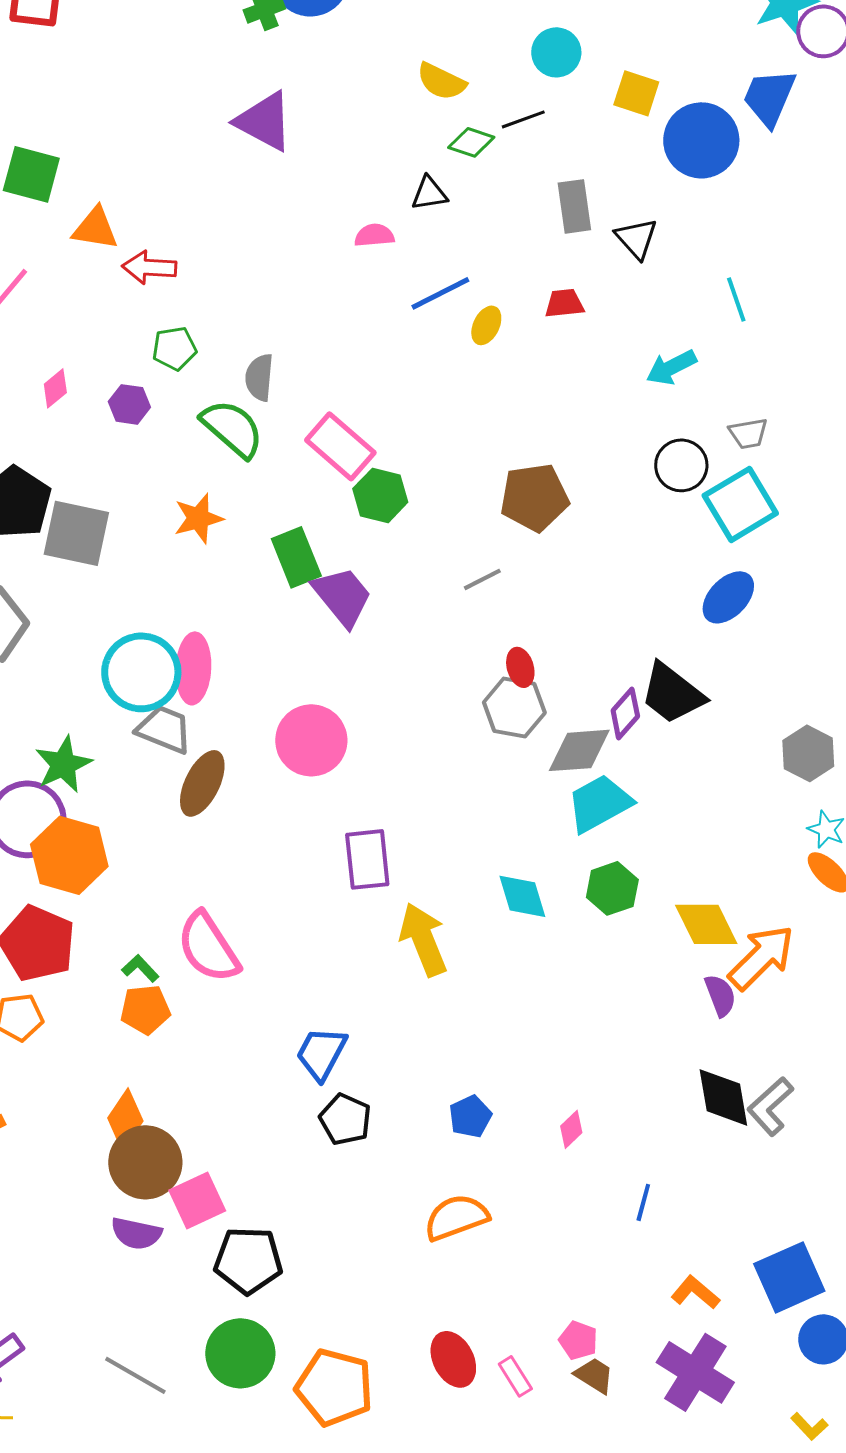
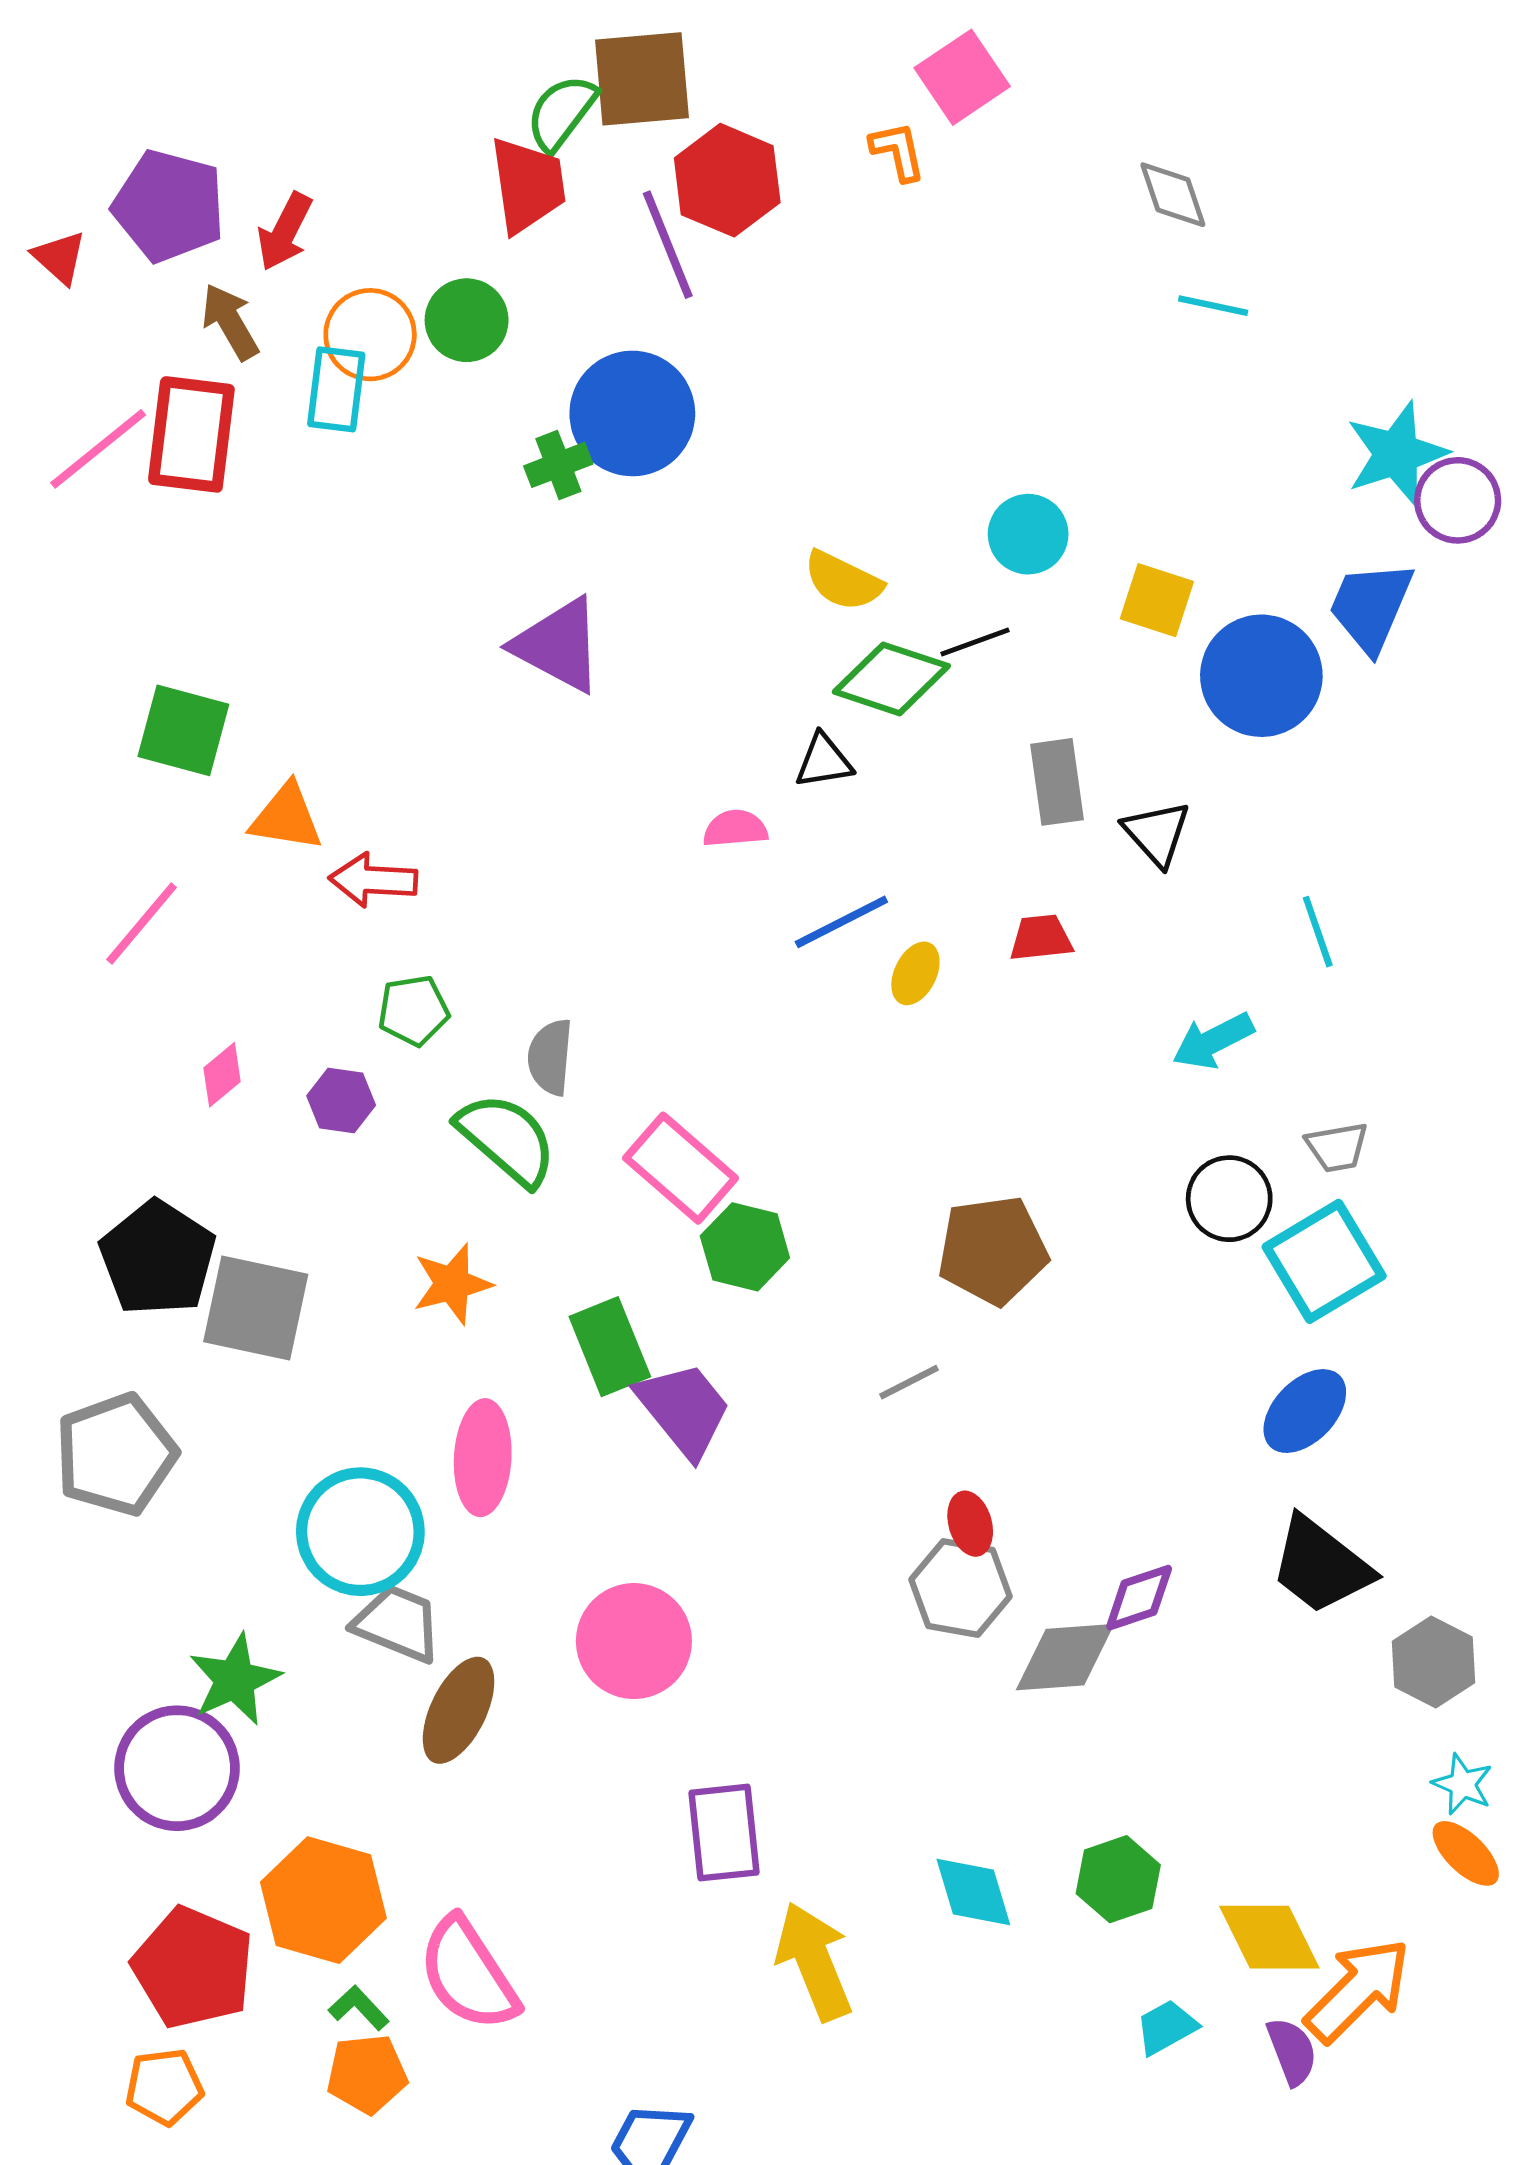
green diamond: (471, 142) -> (891, 679), size x1.5
pink ellipse: (193, 668) -> (483, 1458), moved
black trapezoid: (672, 693) -> (1321, 1565), moved
purple diamond: (625, 713) -> (1139, 1598), turned 30
cyan trapezoid: (599, 803) -> (1166, 2027), moved, size x0.6
orange hexagon: (69, 855) -> (323, 1900), moved

